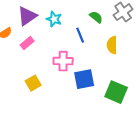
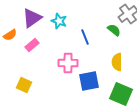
green semicircle: (96, 17) -> (114, 30), moved
yellow semicircle: (112, 45) -> (117, 62), moved
yellow square: (33, 83) -> (24, 85), moved, turned -35

